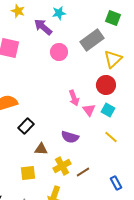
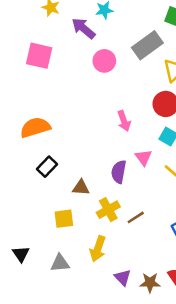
pink triangle: (89, 110) -> (143, 157), moved
black rectangle: (26, 126) -> (47, 167), moved
purple semicircle: (70, 137) -> (119, 172), turned 84

